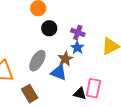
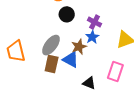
pink rectangle: (93, 88) -> (115, 72), moved
brown rectangle: (30, 94) -> (52, 64), moved, turned 36

